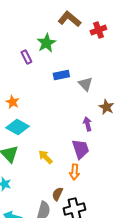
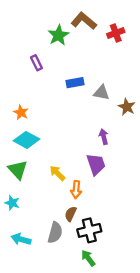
green star: (46, 43) -> (58, 35), moved
gray triangle: (85, 84) -> (101, 93), turned -35
brown star: (106, 107) -> (127, 107), moved
orange arrow: (74, 172) -> (76, 190), moved

